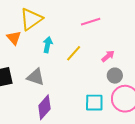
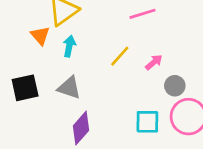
cyan arrow: (48, 45) -> (69, 46), moved
pink arrow: (108, 56) -> (154, 62), moved

